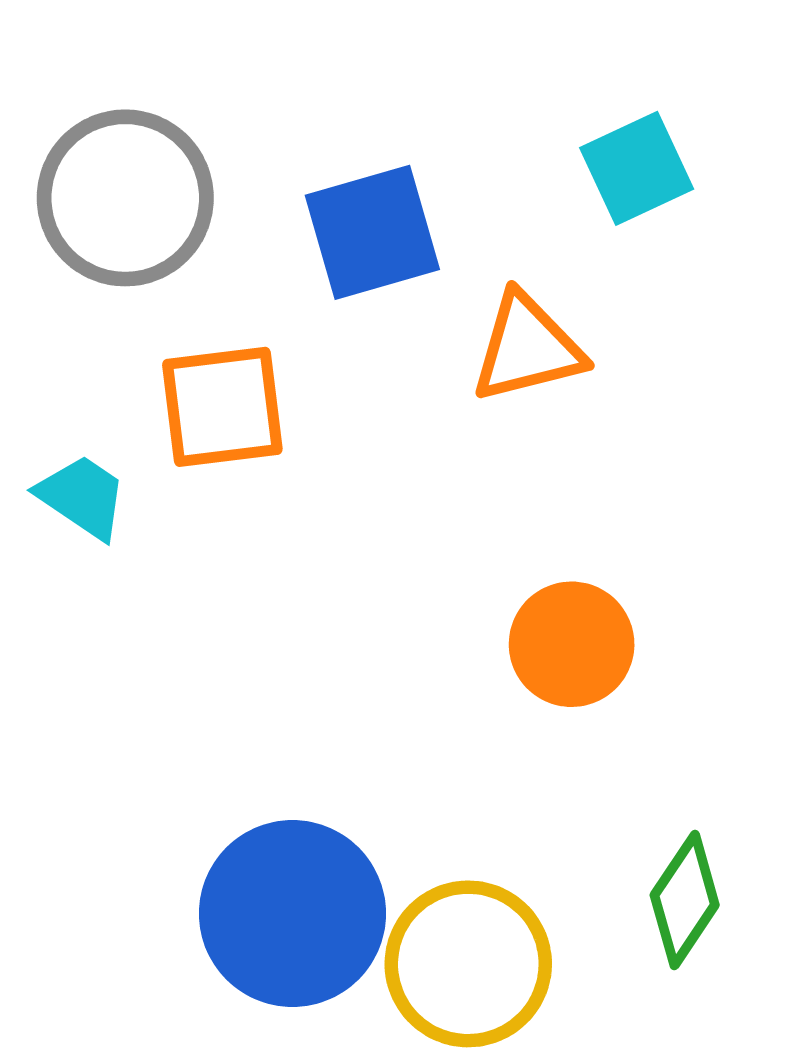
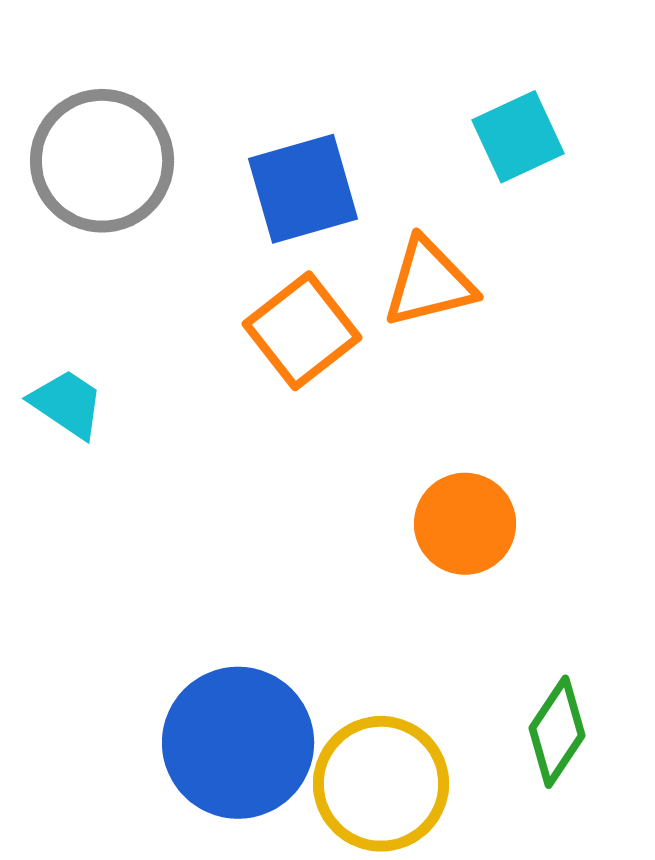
orange square: (222, 407) -> (302, 331), moved, turned -31

